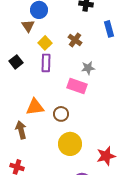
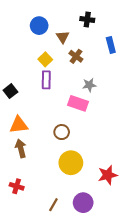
brown triangle: (28, 26) -> (63, 37), moved
black square: (16, 62) -> (10, 91), moved
orange triangle: (35, 107) -> (19, 125), moved

